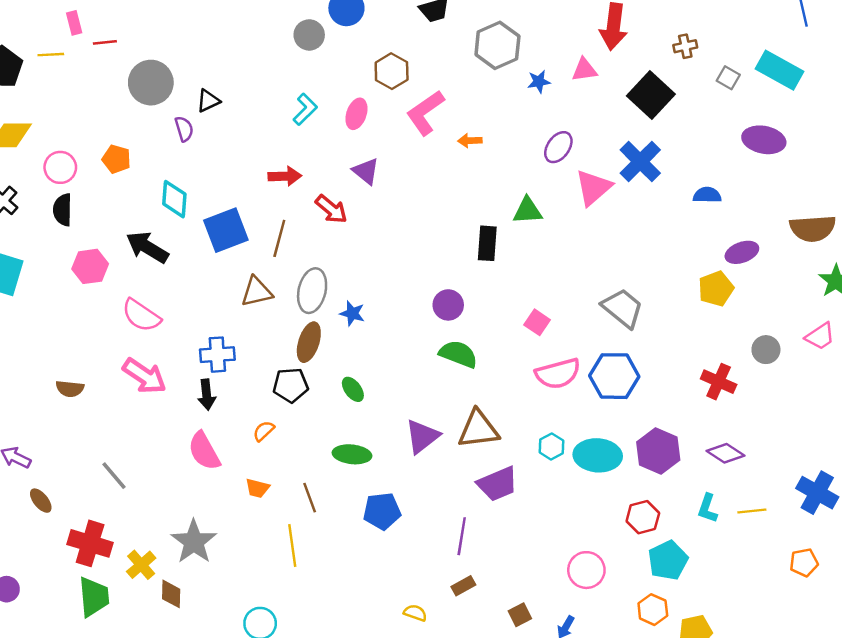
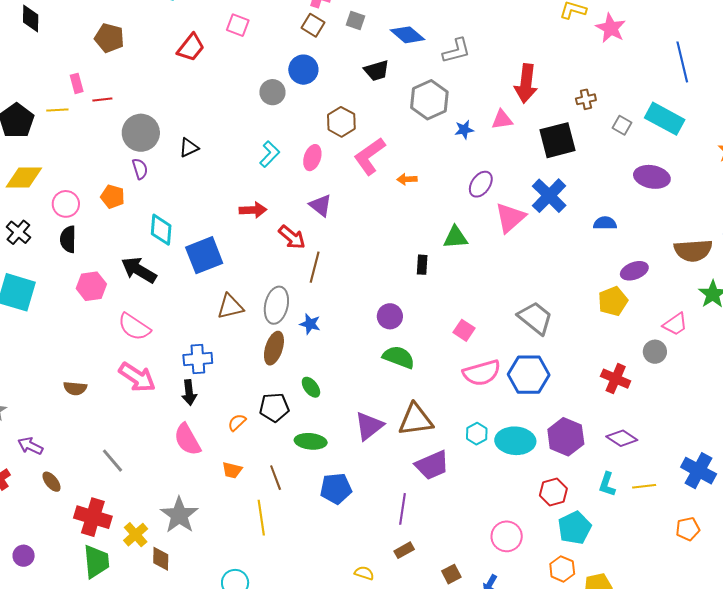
black square: (651, 95) -> (558, 140), turned 33
purple semicircle: (184, 129) -> (140, 169), moved
brown line: (279, 238) -> (315, 267), moved
black rectangle: (487, 243) -> (422, 265), size x0.7
pink trapezoid: (820, 336) -> (675, 324), moved
black pentagon: (291, 385) -> (274, 407), moved

